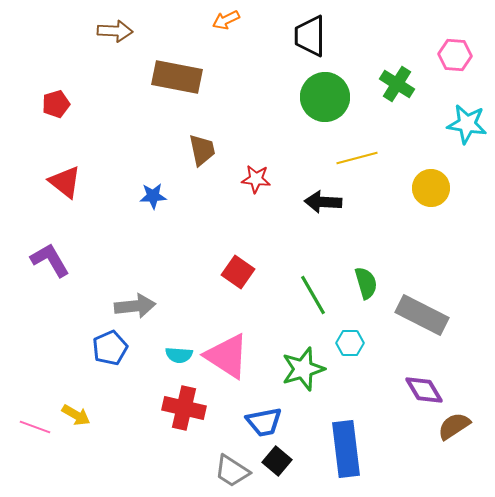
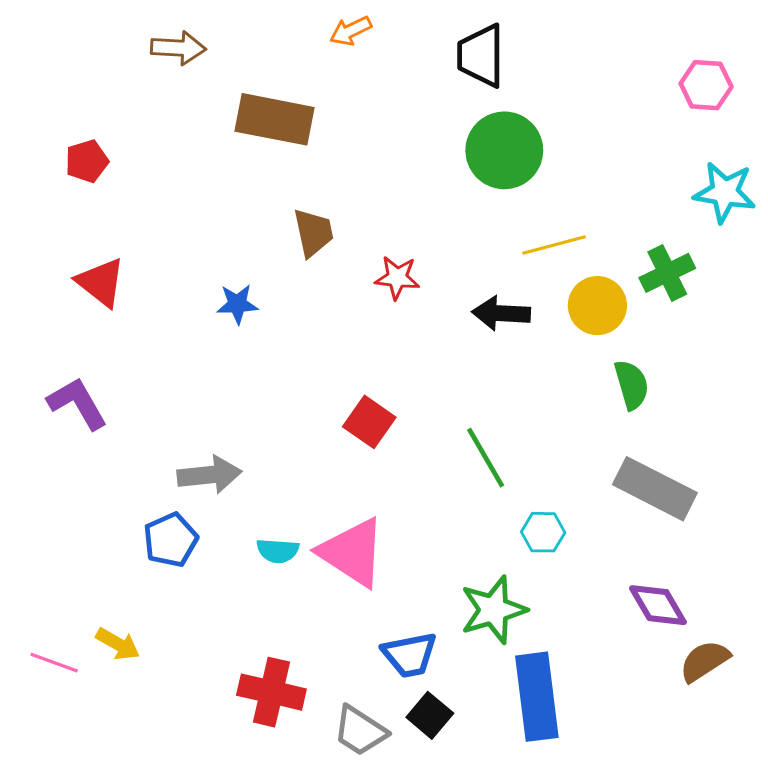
green cross: (397, 84) -> (667, 273), moved, turned 32
yellow circle: (431, 188) -> (597, 306), moved
green semicircle: (366, 283) -> (632, 385), moved
green star: (303, 369) -> (493, 610), moved
red cross: (184, 408) -> (271, 692), moved

